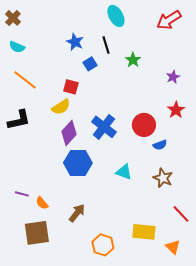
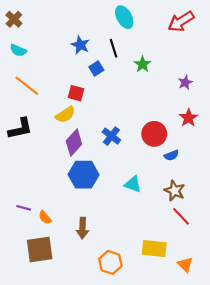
blue cross: (104, 127) -> (111, 136), size x0.7
brown arrow: (77, 213) -> (82, 228), turned 144
red line: (181, 214) -> (181, 216), moved

